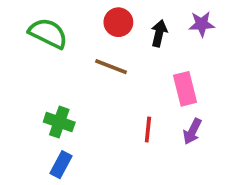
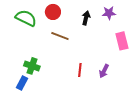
red circle: (118, 22) -> (53, 12), moved
pink rectangle: (185, 89) -> (122, 41), moved
blue rectangle: (61, 165) -> (22, 83), moved

